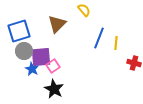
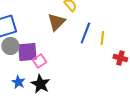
brown triangle: (57, 24) -> (56, 22), moved
blue star: (32, 69) -> (18, 82), moved

